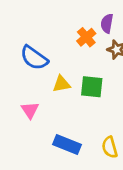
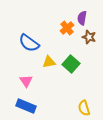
green square: (92, 87) -> (71, 64), turned 36
blue rectangle: (67, 144) -> (26, 106), moved

